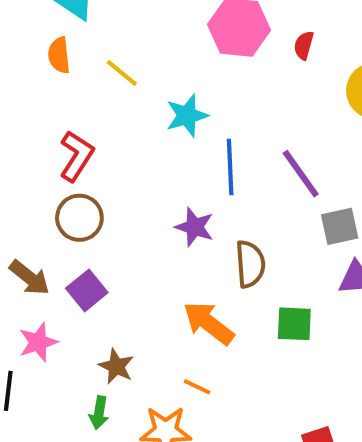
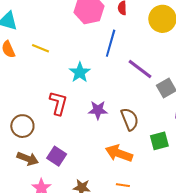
cyan star: (187, 115) -> (80, 72), moved
red L-shape: (77, 156) -> (58, 103), moved
blue line: (230, 167) -> (111, 43), moved, turned 36
brown circle: (79, 218) -> (22, 126), moved

